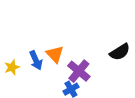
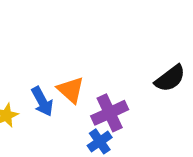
purple cross: (79, 71) -> (110, 113), turned 30

